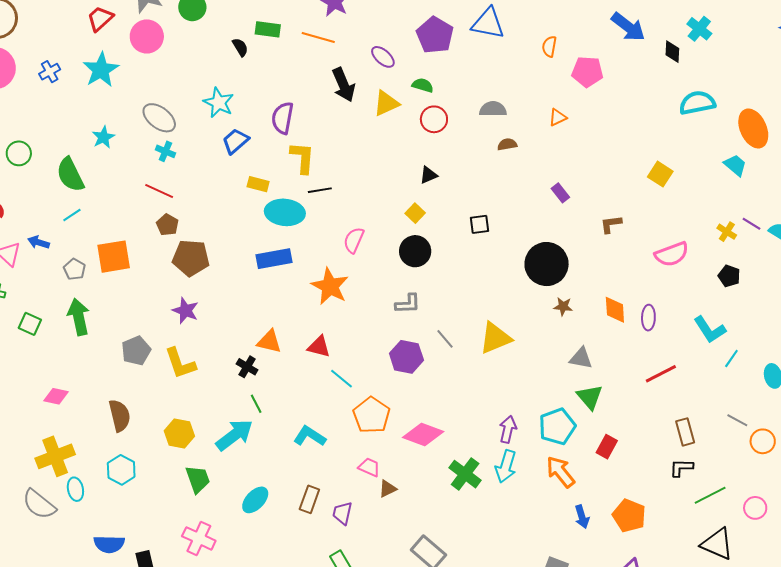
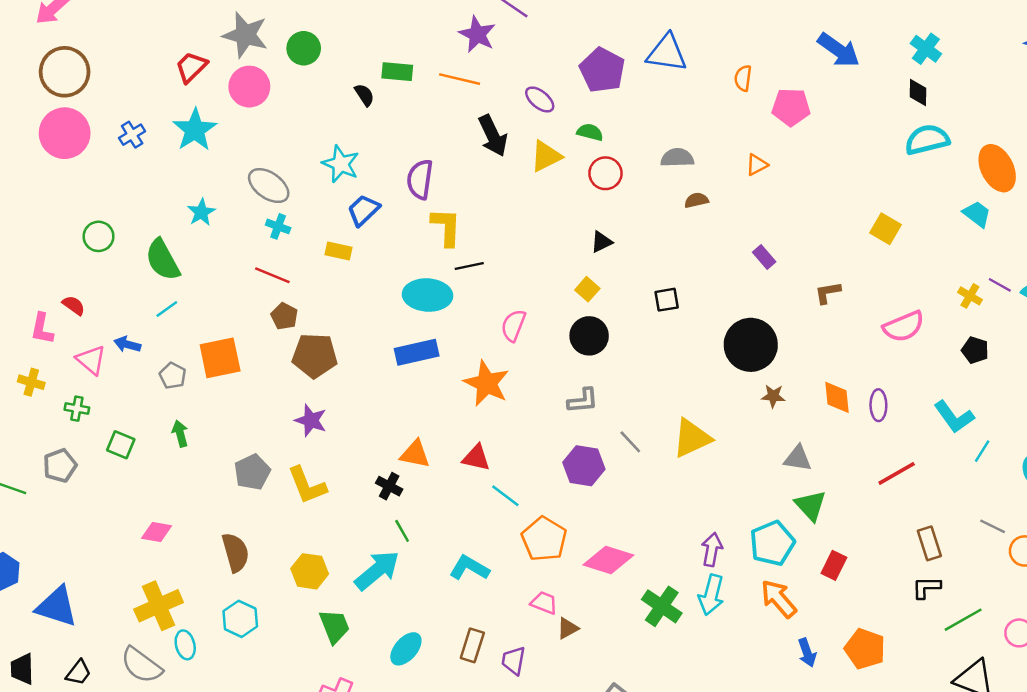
black diamond: (672, 52) -> (918, 93), moved
yellow rectangle: (258, 184) -> (338, 251), moved
green arrow: (79, 317) -> (180, 434), size x0.6

